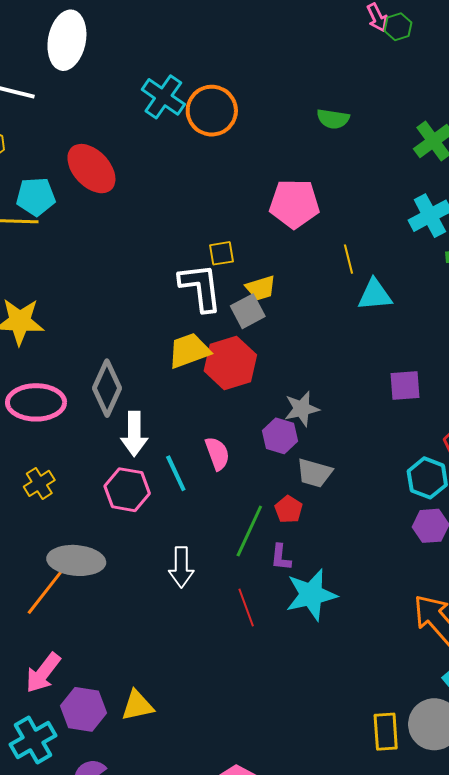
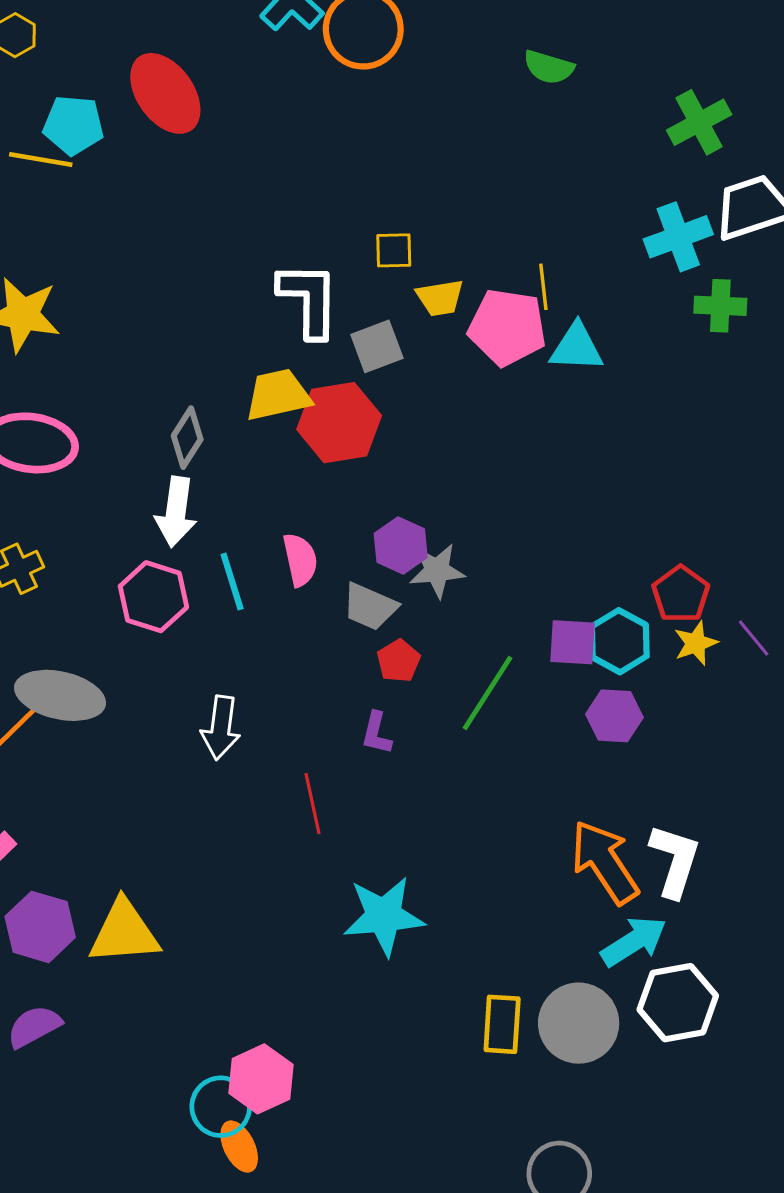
pink pentagon: (294, 204) -> (507, 327), moved
yellow square: (221, 253) -> (394, 250), moved
yellow trapezoid: (261, 288) -> (440, 298), moved
purple square: (405, 386) -> (572, 642), moved
gray diamond: (107, 388) -> (187, 438), moved, size x0.7
gray star: (302, 409) -> (437, 571), moved
gray trapezoid: (314, 473) -> (370, 607), moved
green line: (249, 531) -> (488, 693), moved
cyan star: (311, 595) -> (384, 916), moved
yellow triangle: (137, 706) -> (124, 932), size x1.4

